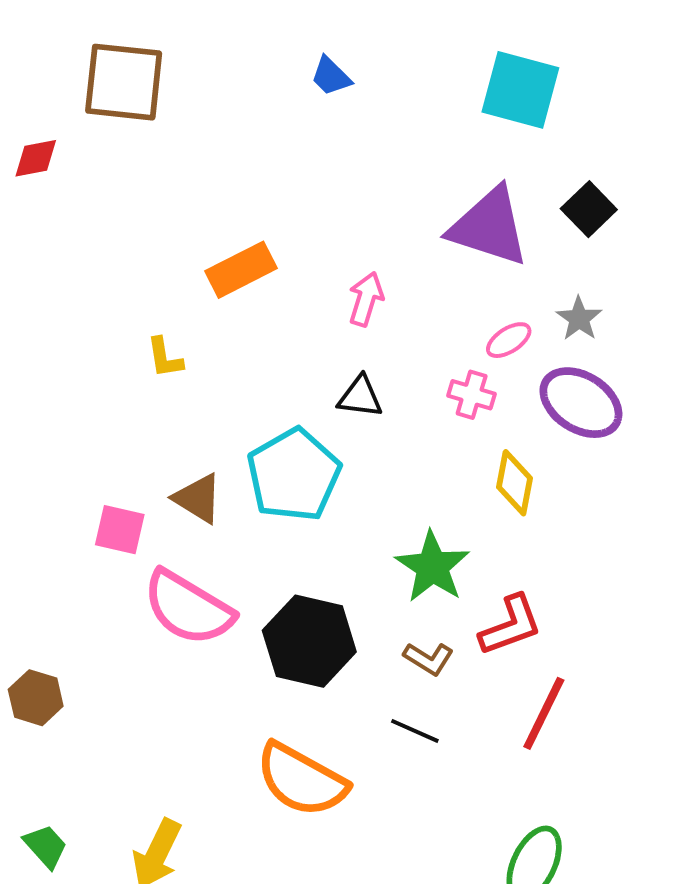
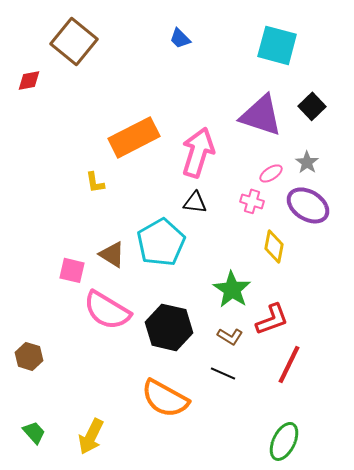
brown square: (124, 82) -> (74, 41), turned 33
orange rectangle: (241, 270) -> (134, 137), size x1.4
pink arrow: (366, 299) -> (198, 152), size x1.8

